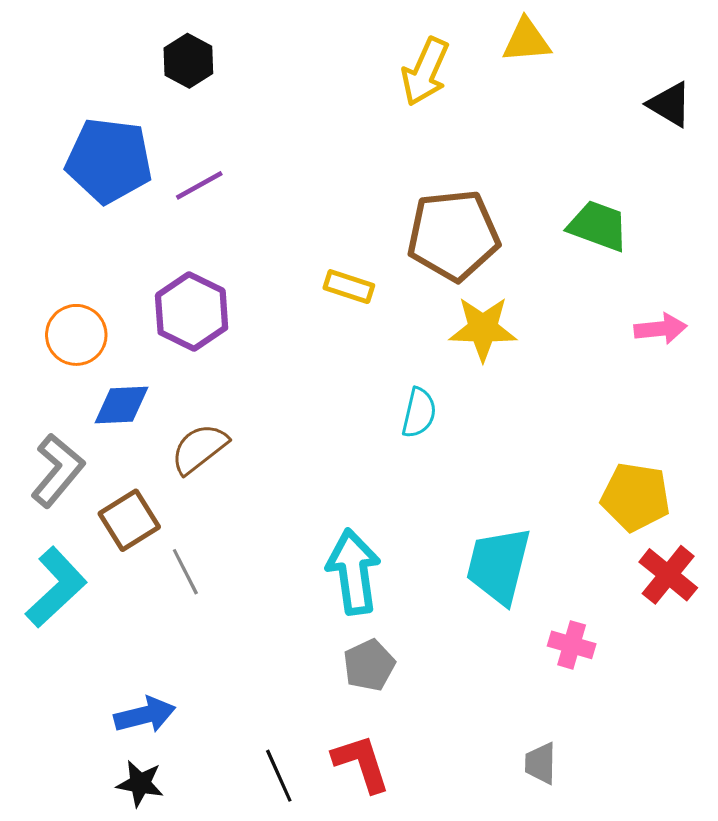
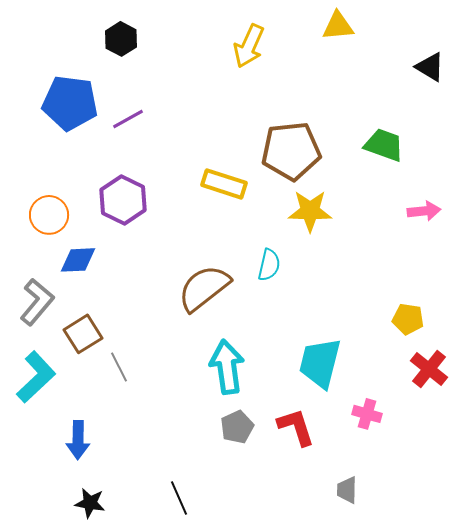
yellow arrow: (425, 72) -> (249, 46), moved
yellow rectangle: (349, 287) -> (224, 184), size x1.4
brown semicircle: (199, 449) -> (204, 288), moved, size x1.4
yellow pentagon: (635, 497) -> (408, 319), size x0.7
blue arrow: (145, 715) -> (78, 440), moved, turned 105
red L-shape: (361, 763) -> (296, 427), moved

